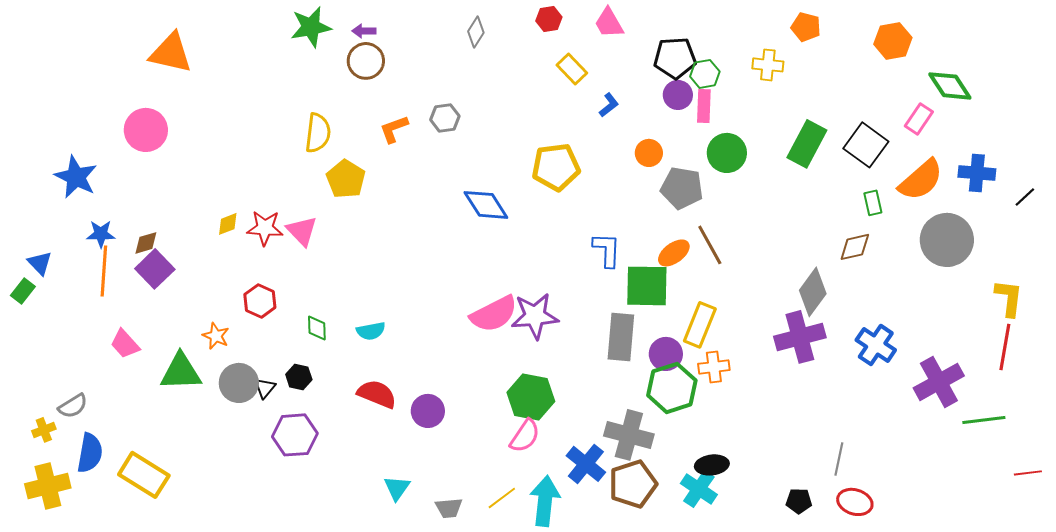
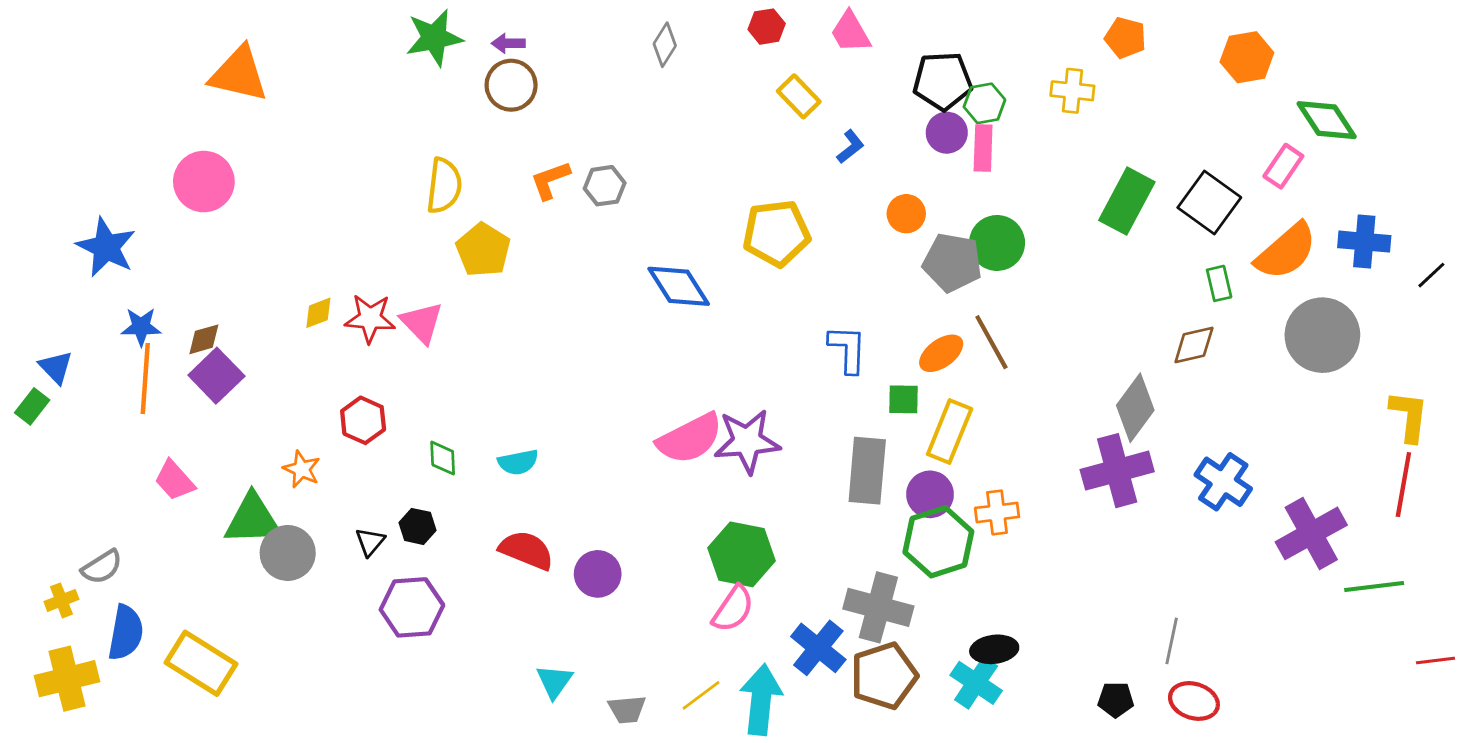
gray hexagon: (445, 118) -> (605, 186), moved
green circle: (727, 153) -> (997, 243), moved
green square: (647, 286) -> (903, 399), size x0.5
yellow rectangle: (700, 325) -> (950, 431), moved
gray circle: (239, 383) -> (288, 553), moved

